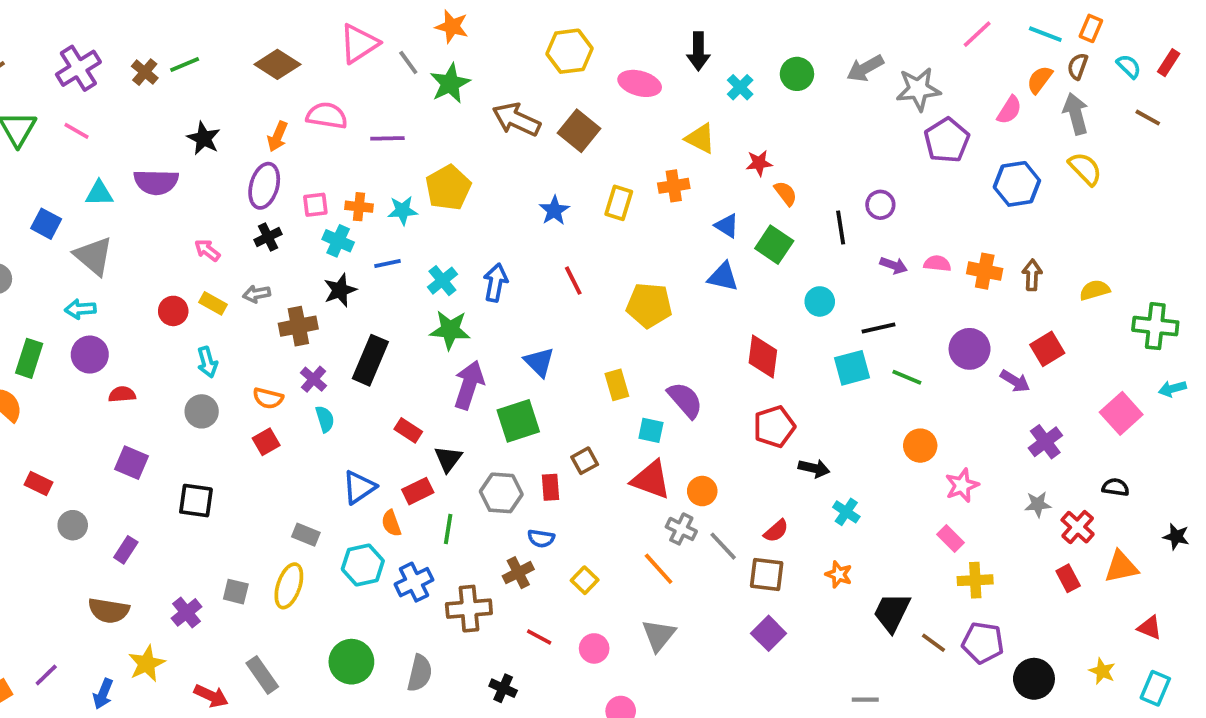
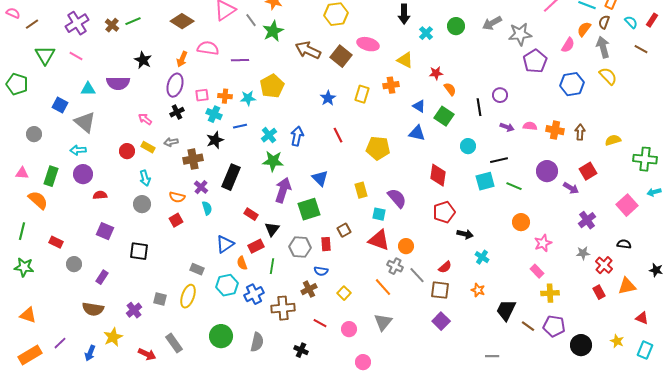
pink ellipse: (640, 83) -> (368, 44), moved

